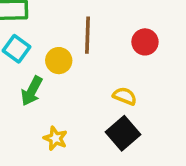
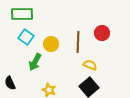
brown line: (87, 35) -> (78, 42), moved

